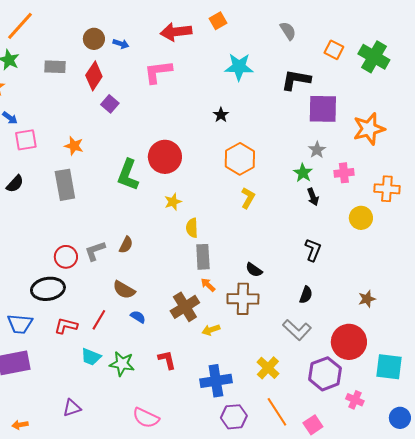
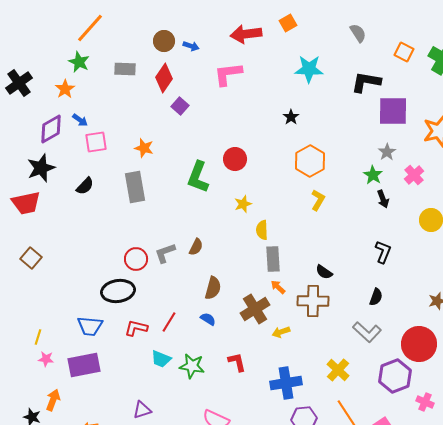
red circle: (165, 157) -> (235, 159), size x0.7
pink cross: (344, 173) -> (414, 175), turned -36
brown semicircle: (124, 290) -> (213, 288), moved, turned -105

